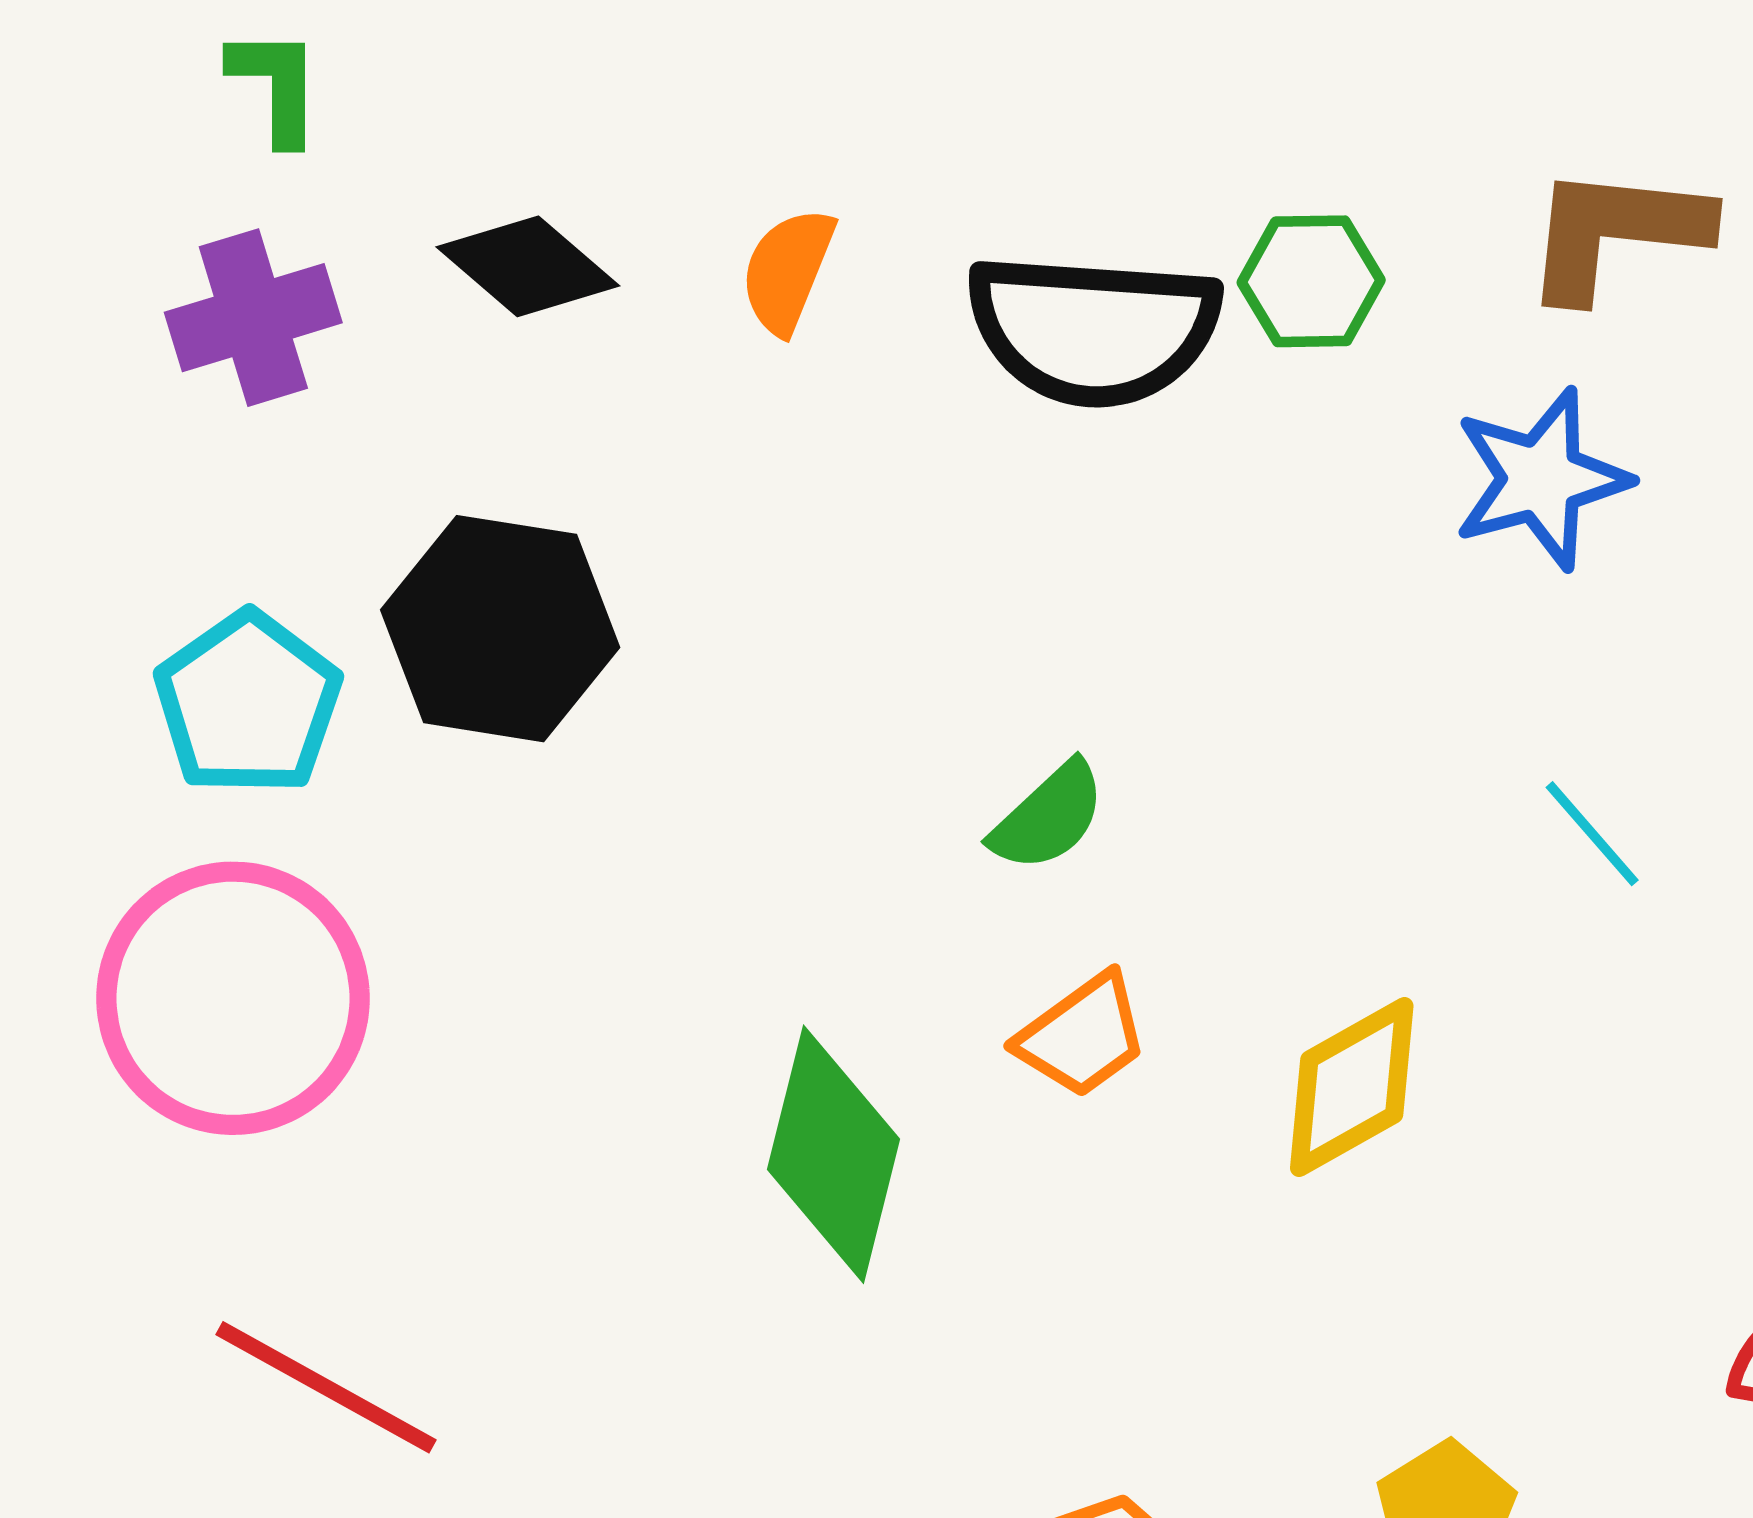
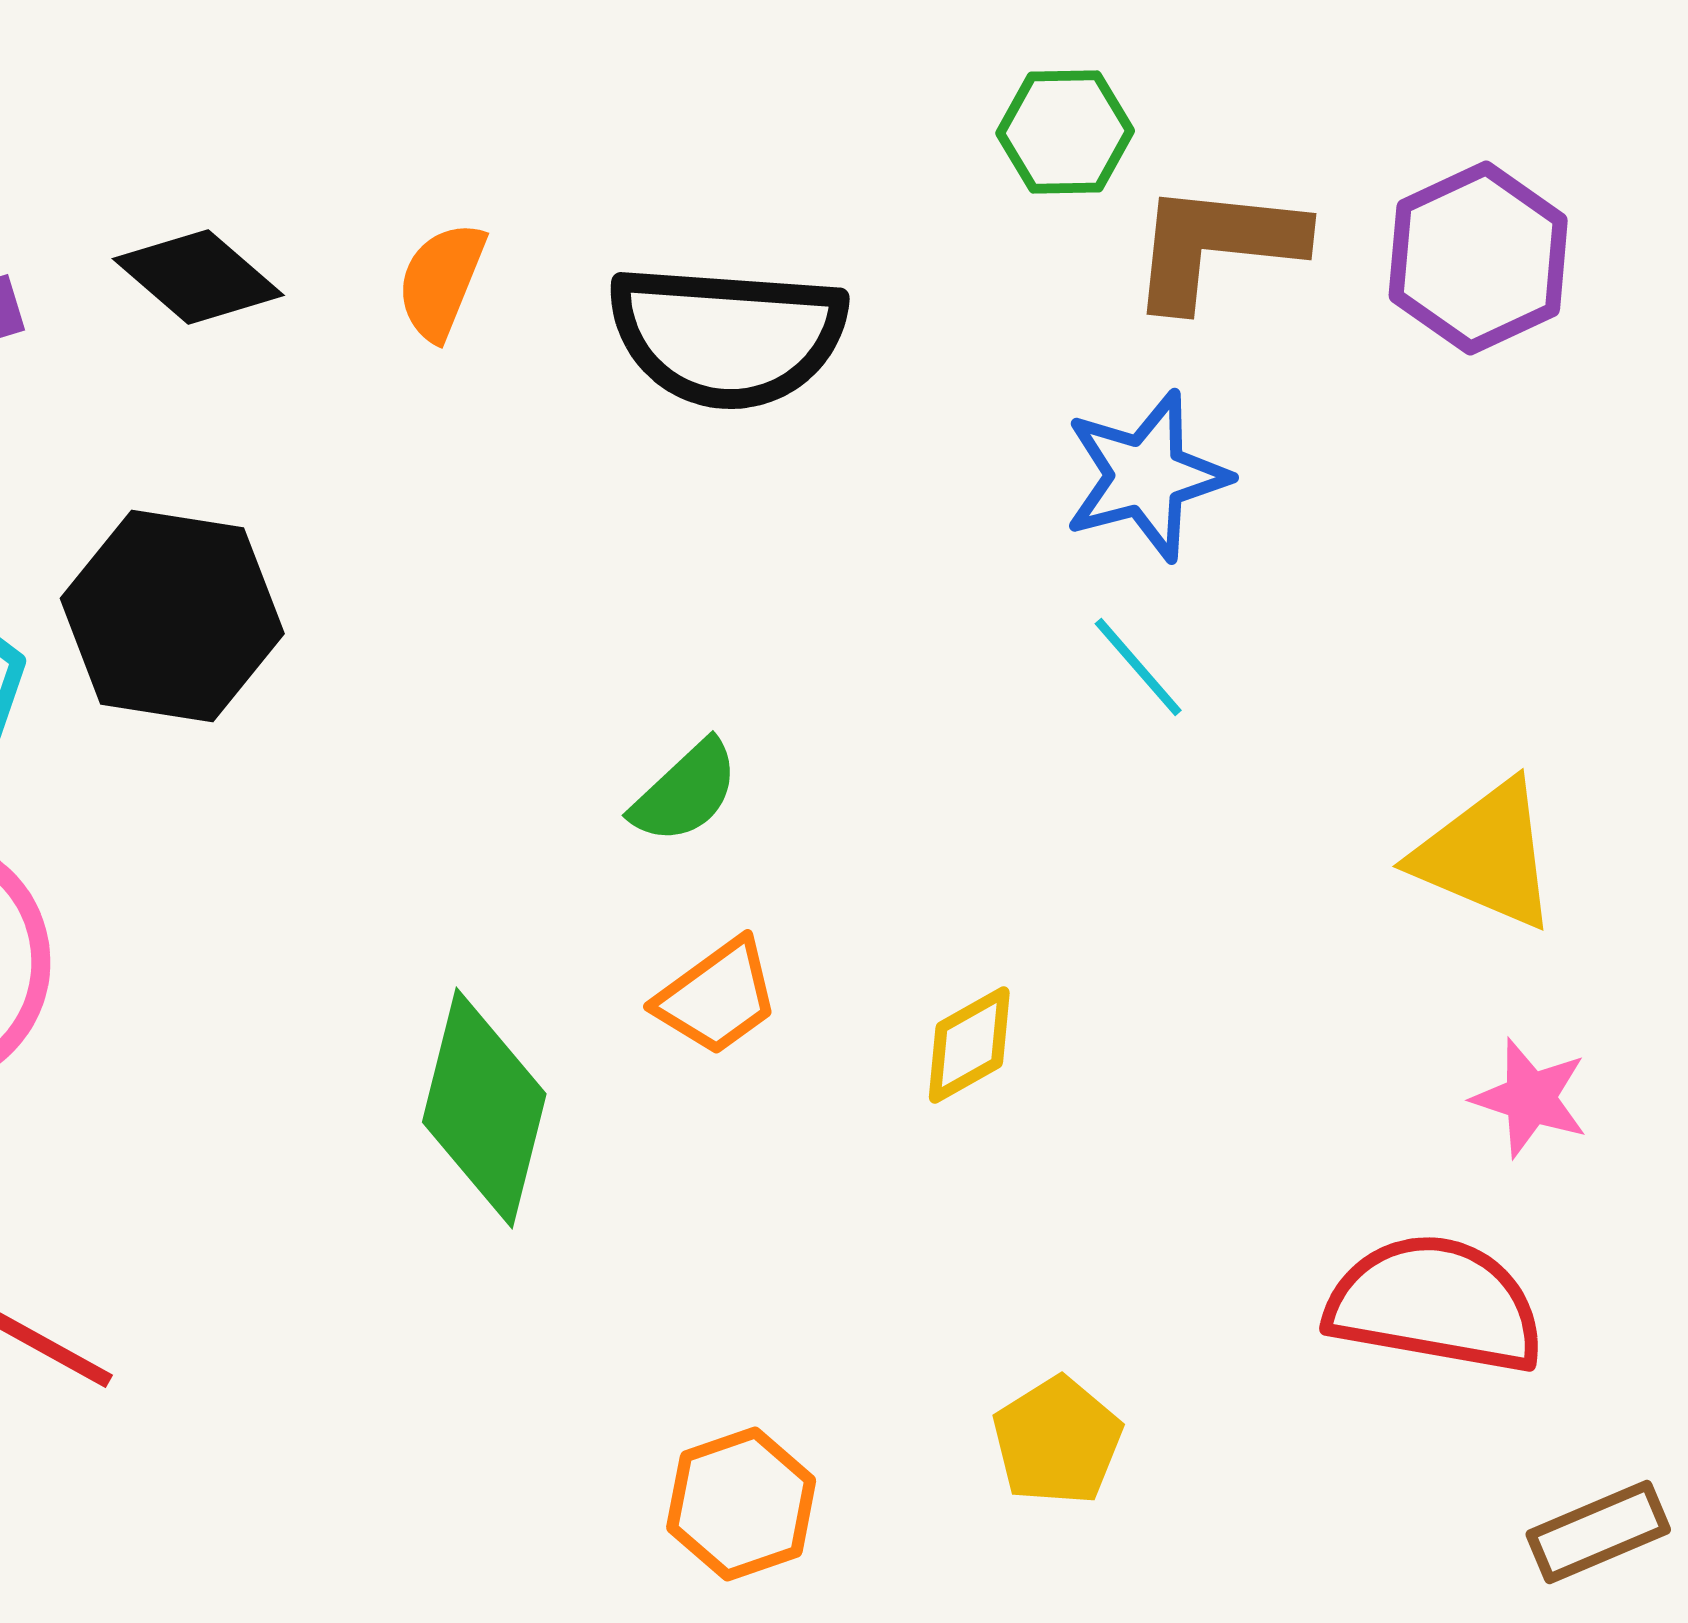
green hexagon: (1311, 281) -> (1065, 132), moved
cyan line: (1592, 834) -> (1138, 667), moved
yellow diamond: (1352, 1087) -> (969, 1045), size x0.7

